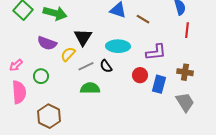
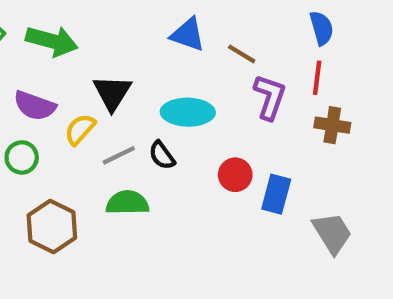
red line: (187, 30) -> (317, 78), moved
purple L-shape: (156, 52) -> (270, 97), moved, turned -65
brown cross: (185, 72) -> (332, 125), moved
green circle: (41, 76) -> (22, 157), moved
brown hexagon: (49, 116) -> (52, 226), moved

